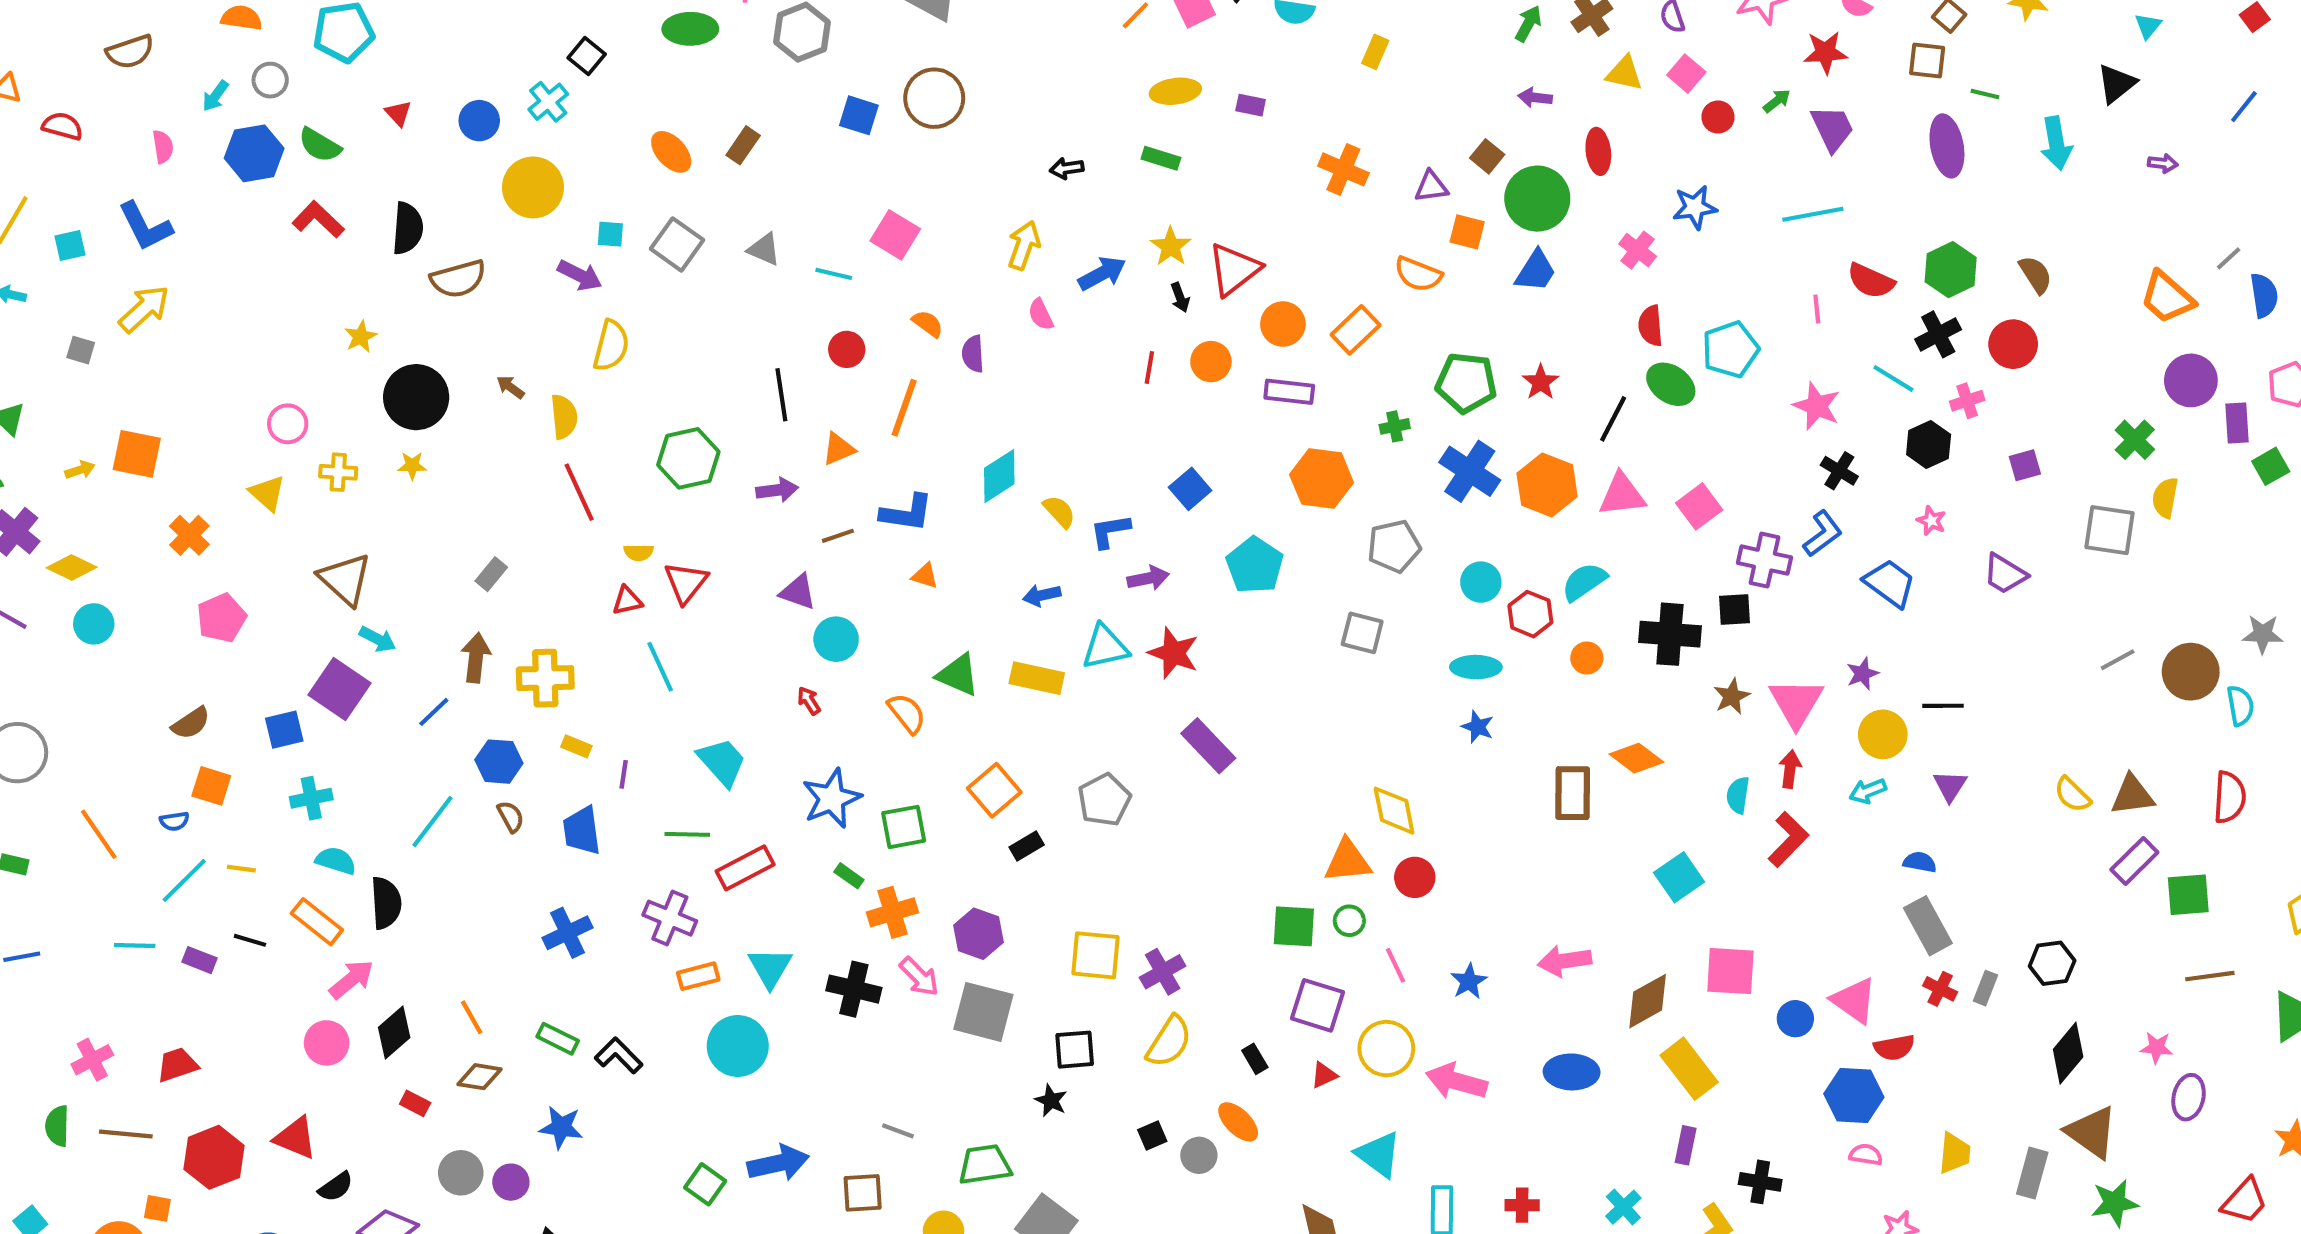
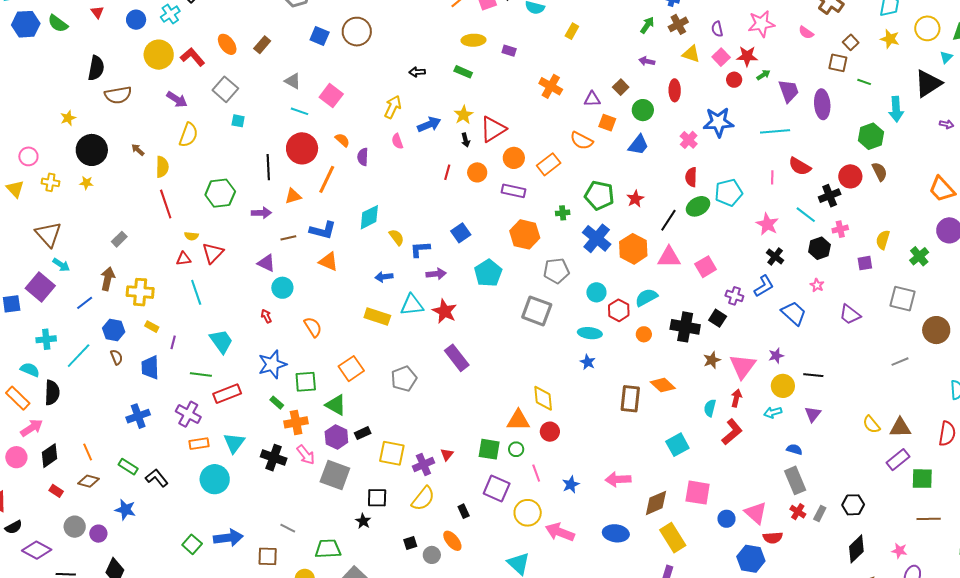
red star: (1825, 52) -> (747, 56), moved
black triangle: (2116, 84) -> (928, 83), size x1.4
purple ellipse: (1947, 146) -> (822, 104), moved
green circle: (1537, 199) -> (643, 110), size x0.7
blue star: (1695, 207) -> (718, 122), size x1.4
red L-shape: (318, 220) -> (193, 57), moved
cyan square: (610, 234) -> (238, 121), moved
gray triangle: (764, 249) -> (293, 81), moved
green hexagon: (1951, 270) -> (871, 136), moved
red circle: (2013, 344) -> (850, 176), moved
red circle: (847, 349) -> (302, 148), size x1.8
green ellipse: (1671, 384) -> (698, 206), turned -70
yellow semicircle: (2165, 498) -> (883, 240), moved
purple cross: (1764, 560) -> (734, 296), size x0.7
orange triangle: (925, 576) -> (328, 262), size x1.5
black square: (1735, 609) -> (718, 318), turned 30
gray square: (1362, 633) -> (537, 311), size x1.4
brown circle: (2191, 672) -> (936, 330), moved
green triangle: (958, 675) -> (336, 405), moved
cyan cross: (311, 798) -> (46, 339), moved
black rectangle: (1027, 846) -> (363, 433), moved
red triangle: (1324, 1075) -> (447, 454), moved, turned -32

